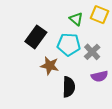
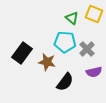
black rectangle: (36, 37) -> (22, 53), moved
black semicircle: (69, 87) -> (65, 82), turned 36

